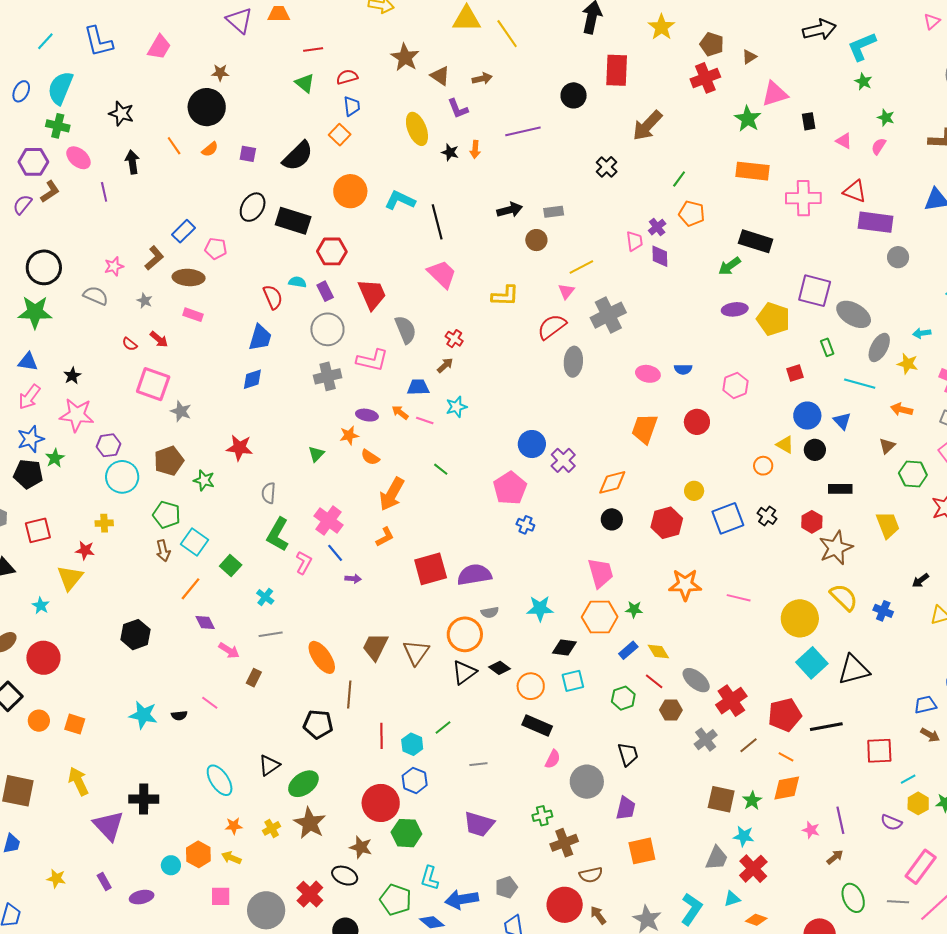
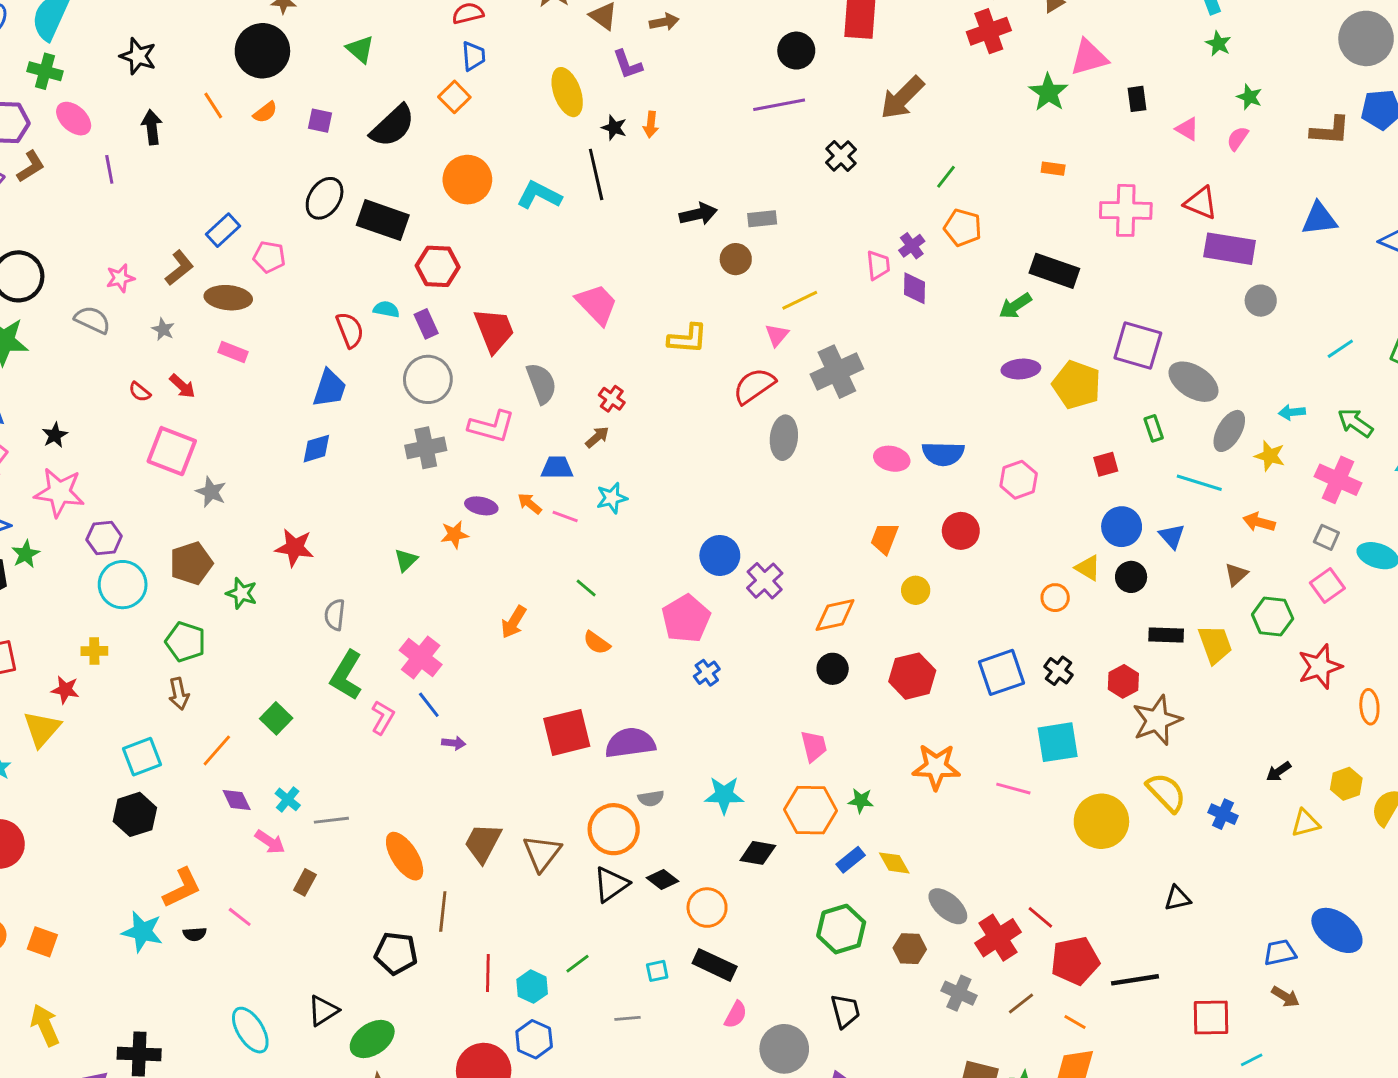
green triangle: (305, 83) -> (360, 49), moved
purple line: (523, 131) -> (779, 105), moved
orange rectangle: (752, 171) -> (1053, 169), size x0.5
black line: (437, 222) -> (596, 174), moved
blue semicircle: (683, 369) -> (943, 454), size x1.6
orange trapezoid: (645, 429) -> (884, 538), size x0.7
orange semicircle: (370, 457) -> (597, 643), moved
yellow circle: (694, 491) -> (916, 590), moved
orange arrow: (392, 494) -> (514, 622), size x0.7
blue cross: (525, 525) -> (707, 673), turned 30
yellow trapezoid: (888, 525) -> (1215, 644), moved
orange L-shape: (385, 537) -> (182, 888), moved, size x1.4
cyan square: (194, 542) -> (142, 757), moved, turned 32
pink trapezoid: (601, 573) -> (814, 746), size x0.7
cyan cross: (265, 597) -> (288, 799), moved
cyan square: (812, 663) -> (1058, 742), moved, turned 32
black triangle: (854, 670) -> (1177, 898), size x0.6
cyan square: (573, 681) -> (657, 971), moved, size x0.7
red line: (654, 681) -> (1040, 917), moved
green hexagon: (623, 698) -> (841, 929), size x1.4
gray cross: (706, 740) -> (959, 993), turned -30

